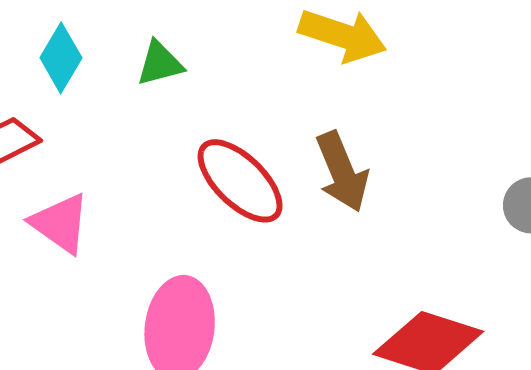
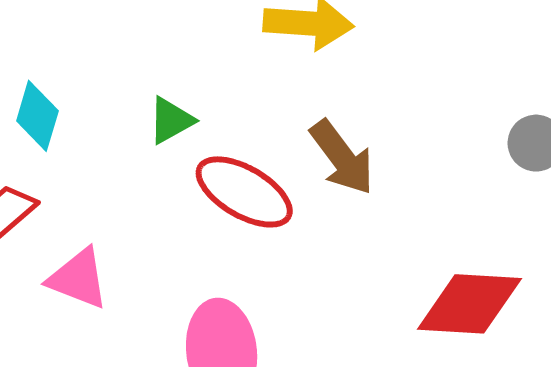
green triangle: (160, 63) -> (171, 120), moved

